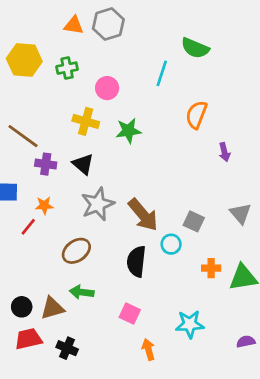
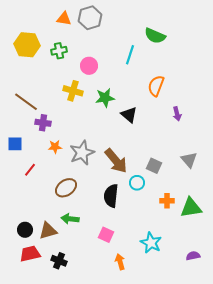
black triangle: (83, 164) -> (129, 115), moved
orange star: (44, 205) -> (55, 147), moved
cyan star: (190, 324) -> (151, 243), turned 30

